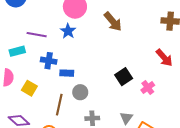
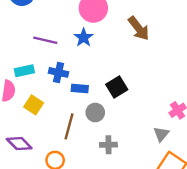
cyan rectangle: (17, 51) -> (24, 71), moved
black square: (124, 77) -> (117, 87), moved
gray triangle: (126, 118) -> (161, 134), moved

